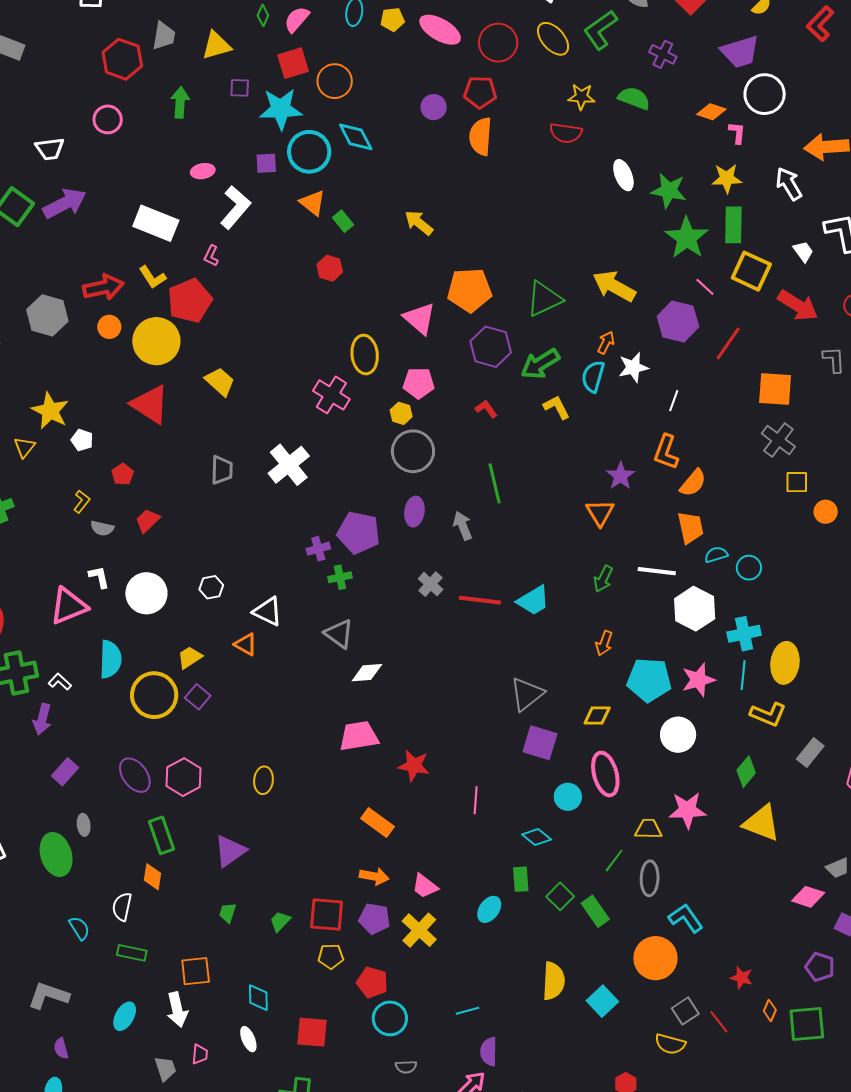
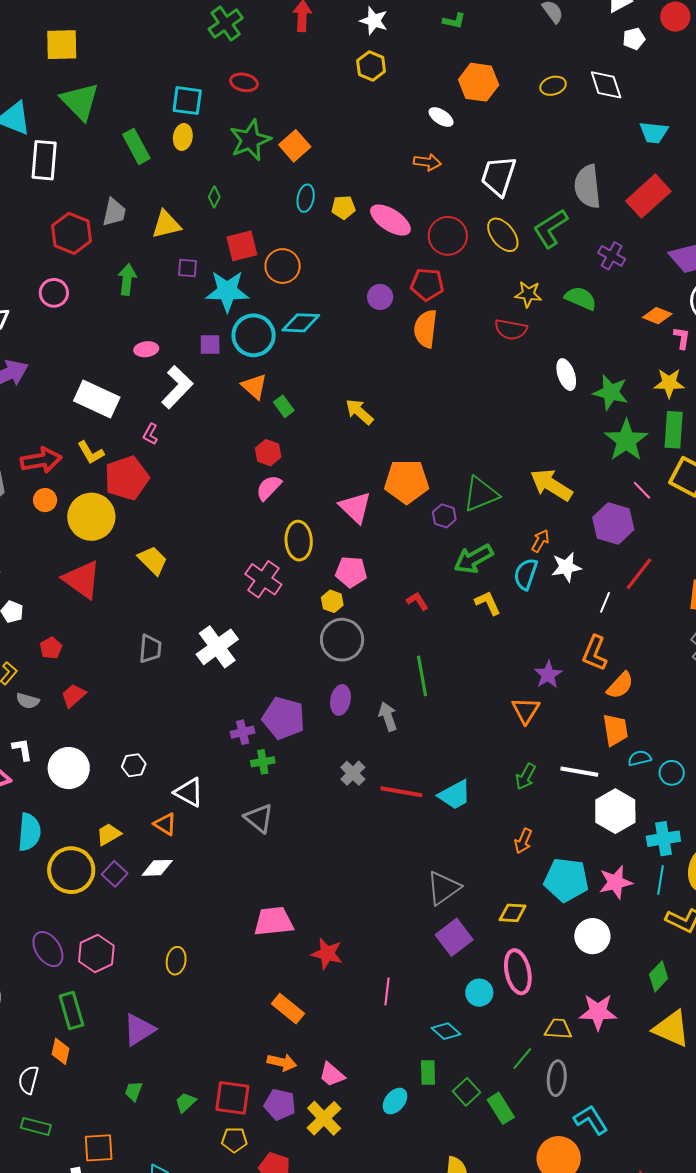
pink semicircle: (297, 19) -> (269, 488), moved
cyan diamond: (356, 137) -> (301, 323), turned -63
red line: (728, 343) -> (639, 574), moved
purple hexagon: (491, 347) -> (444, 516), moved, size x0.6
white diamond: (367, 673) -> (157, 868), moved
purple square: (540, 743) -> (454, 937), turned 33

